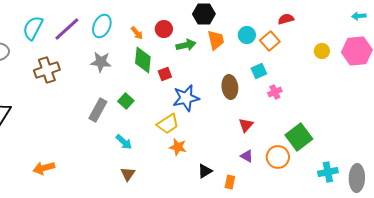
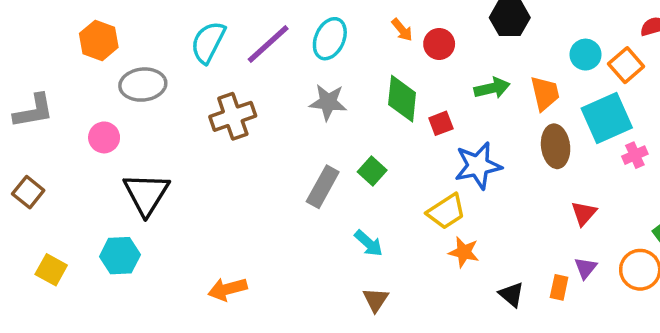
orange arrow: (137, 33) -> (402, 30), moved
orange trapezoid: (216, 40) -> (545, 93), moved
green arrow: (186, 45) -> (492, 88), moved
cyan square: (259, 71) -> (607, 118), size x1.8
purple triangle: (247, 156) -> (586, 268), turned 40
black triangle: (205, 171) -> (511, 294), turned -49
orange rectangle: (230, 182) -> (559, 287), moved

